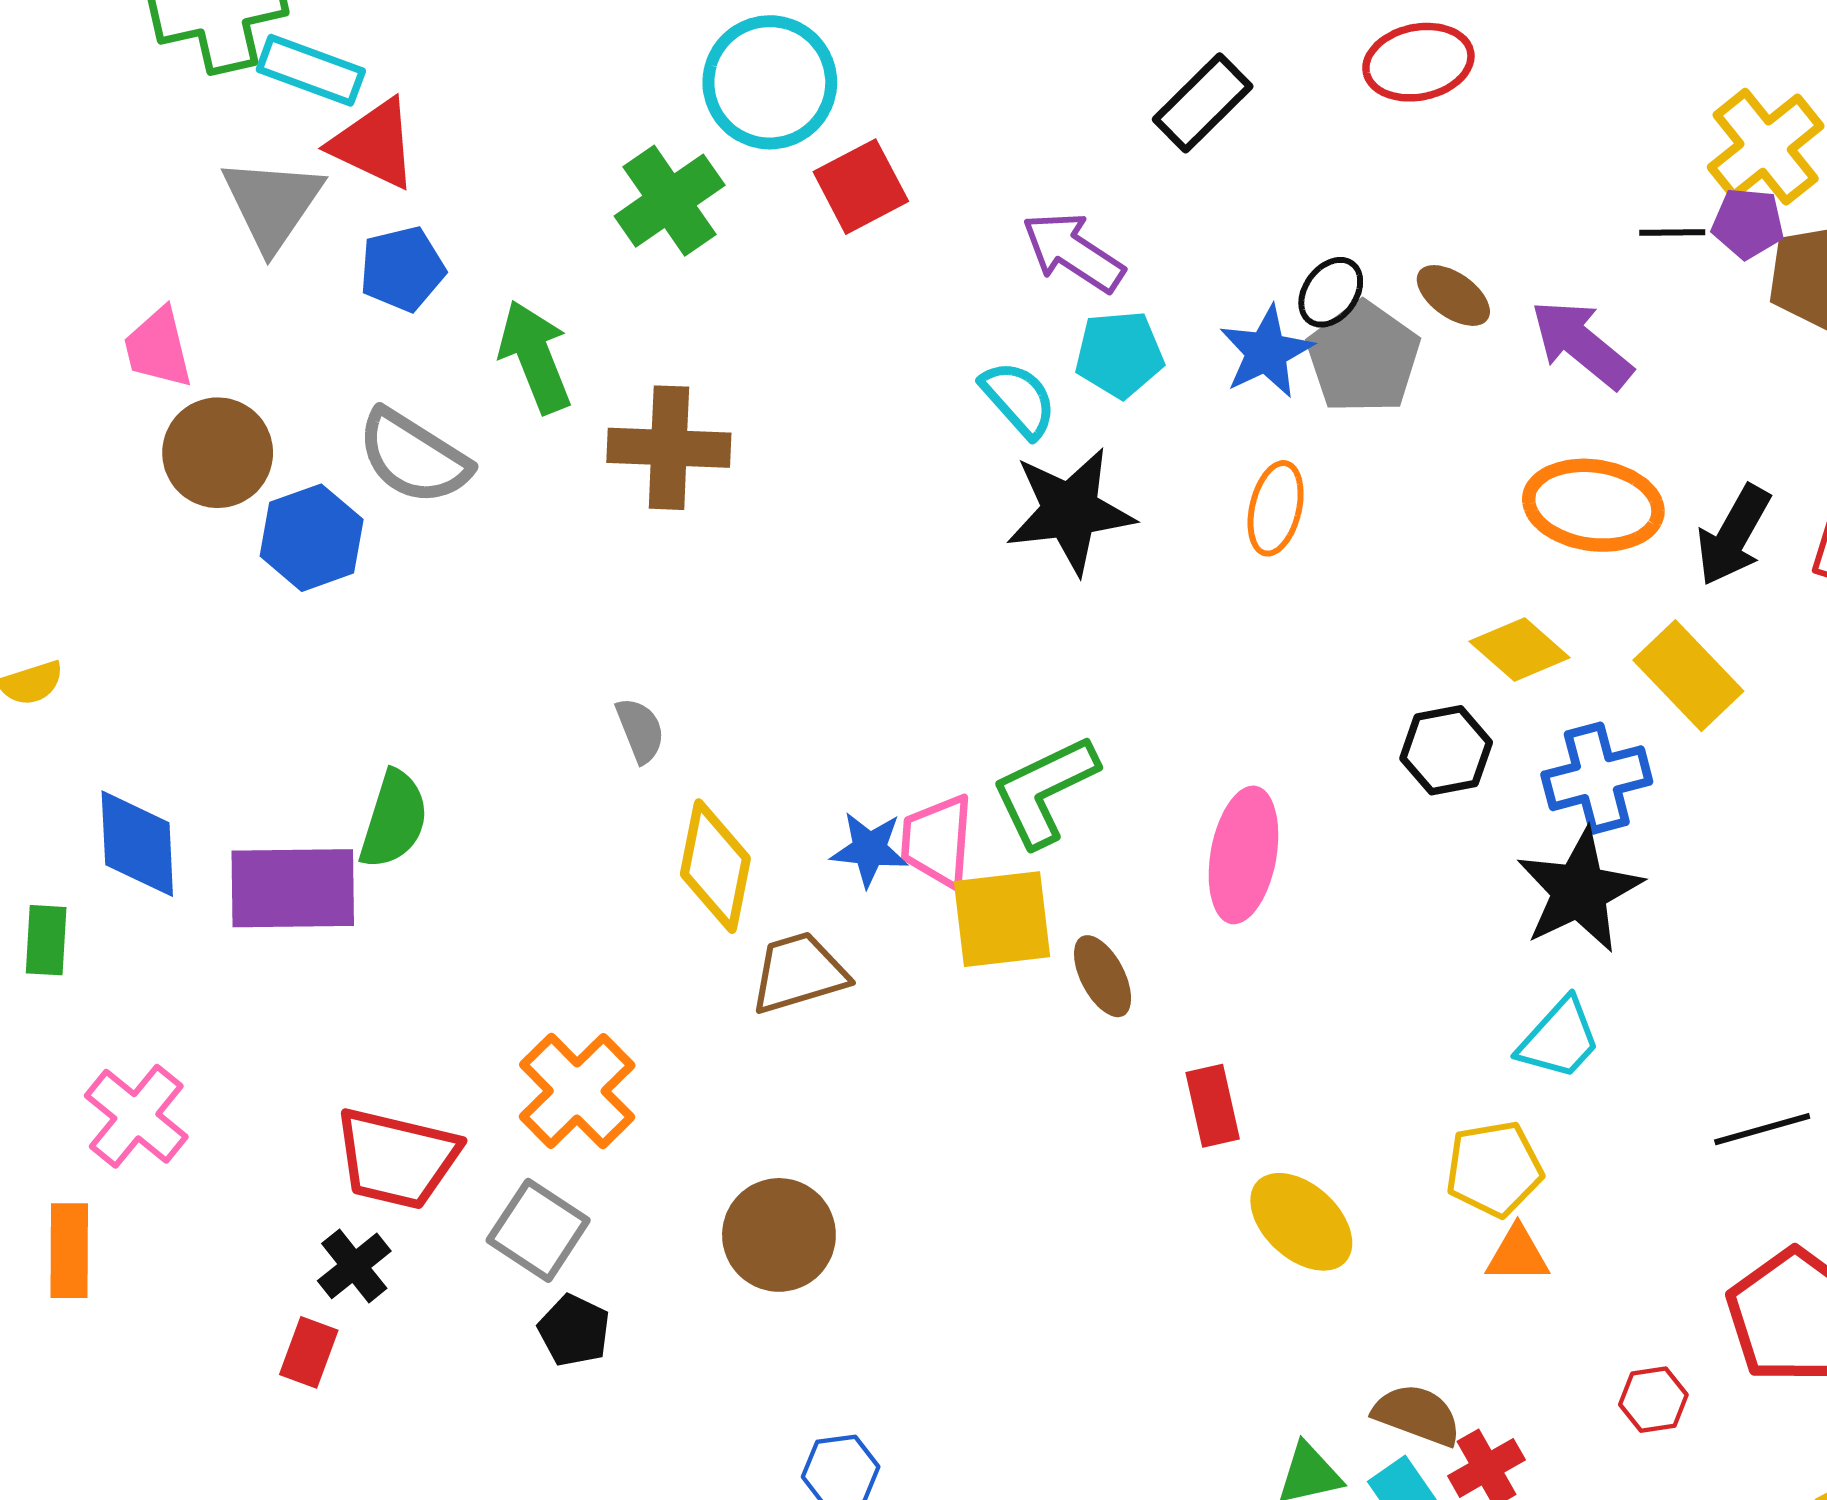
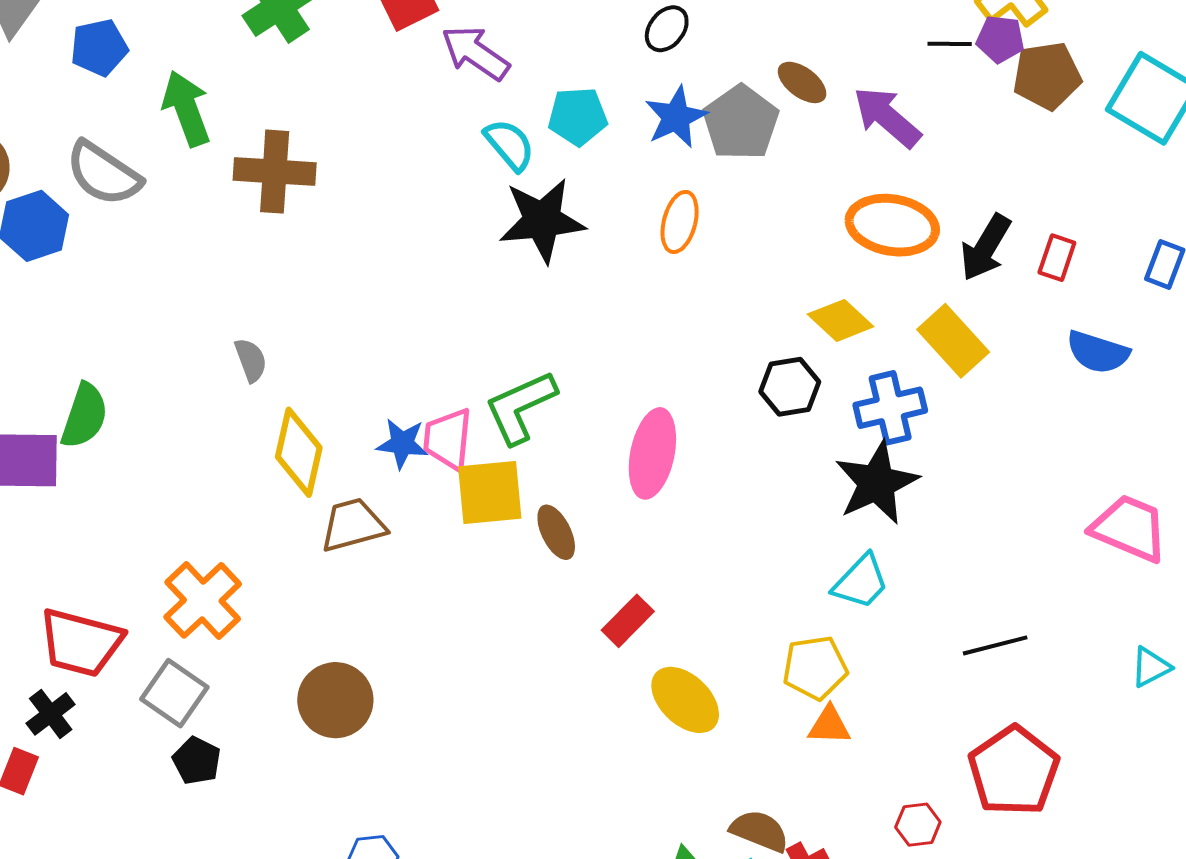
purple arrow: (1073, 252) -> (475, 53), moved
black ellipse: (1331, 292) -> (667, 29), moved
red rectangle: (1213, 1106) -> (628, 621), turned 56

